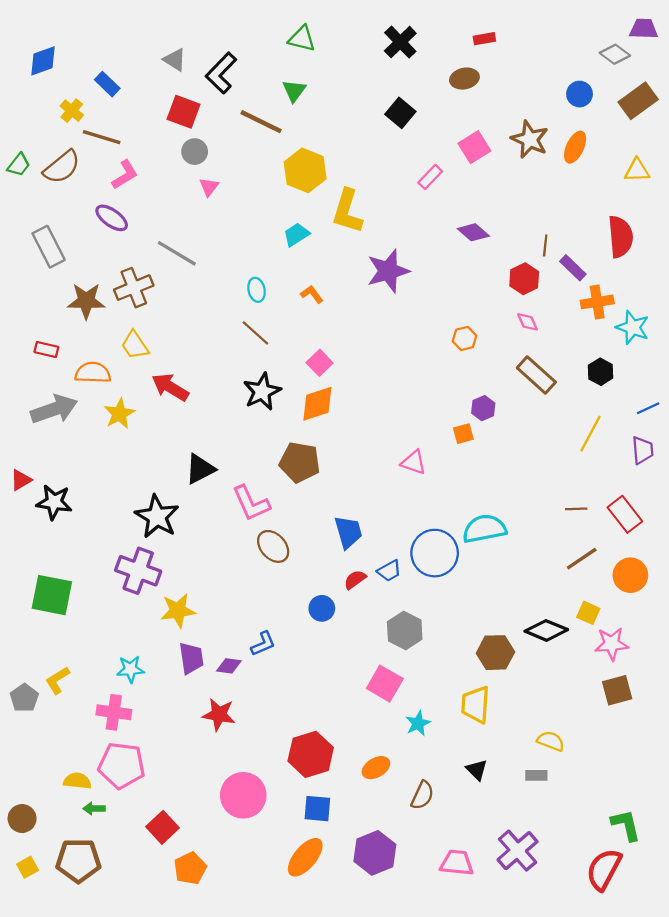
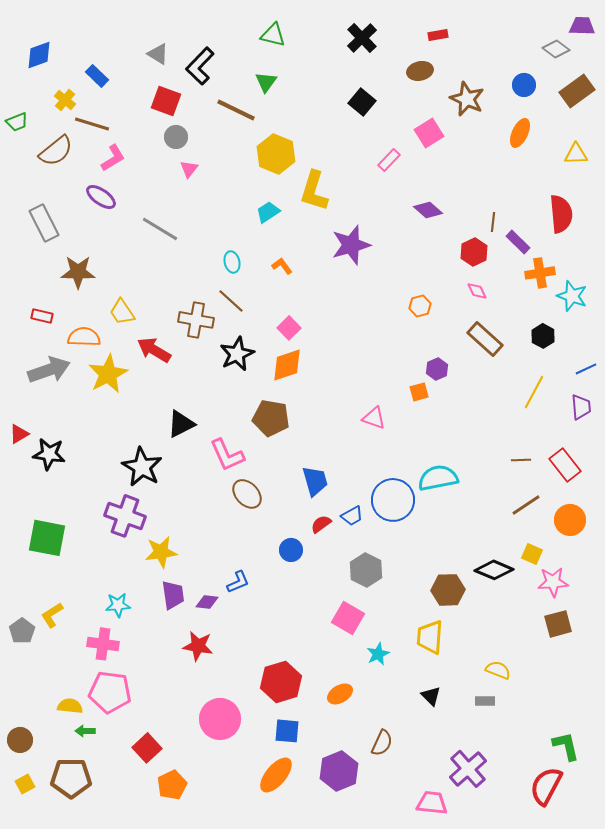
brown star: (530, 139) -> (467, 99), moved
green trapezoid: (19, 165) -> (17, 122), moved, turned 30
brown cross: (134, 288) -> (196, 320), moved, turned 32
yellow star: (119, 414) -> (108, 374), size x1.4
brown semicircle: (422, 795) -> (382, 743), moved
pink trapezoid: (457, 863) -> (432, 803), moved

